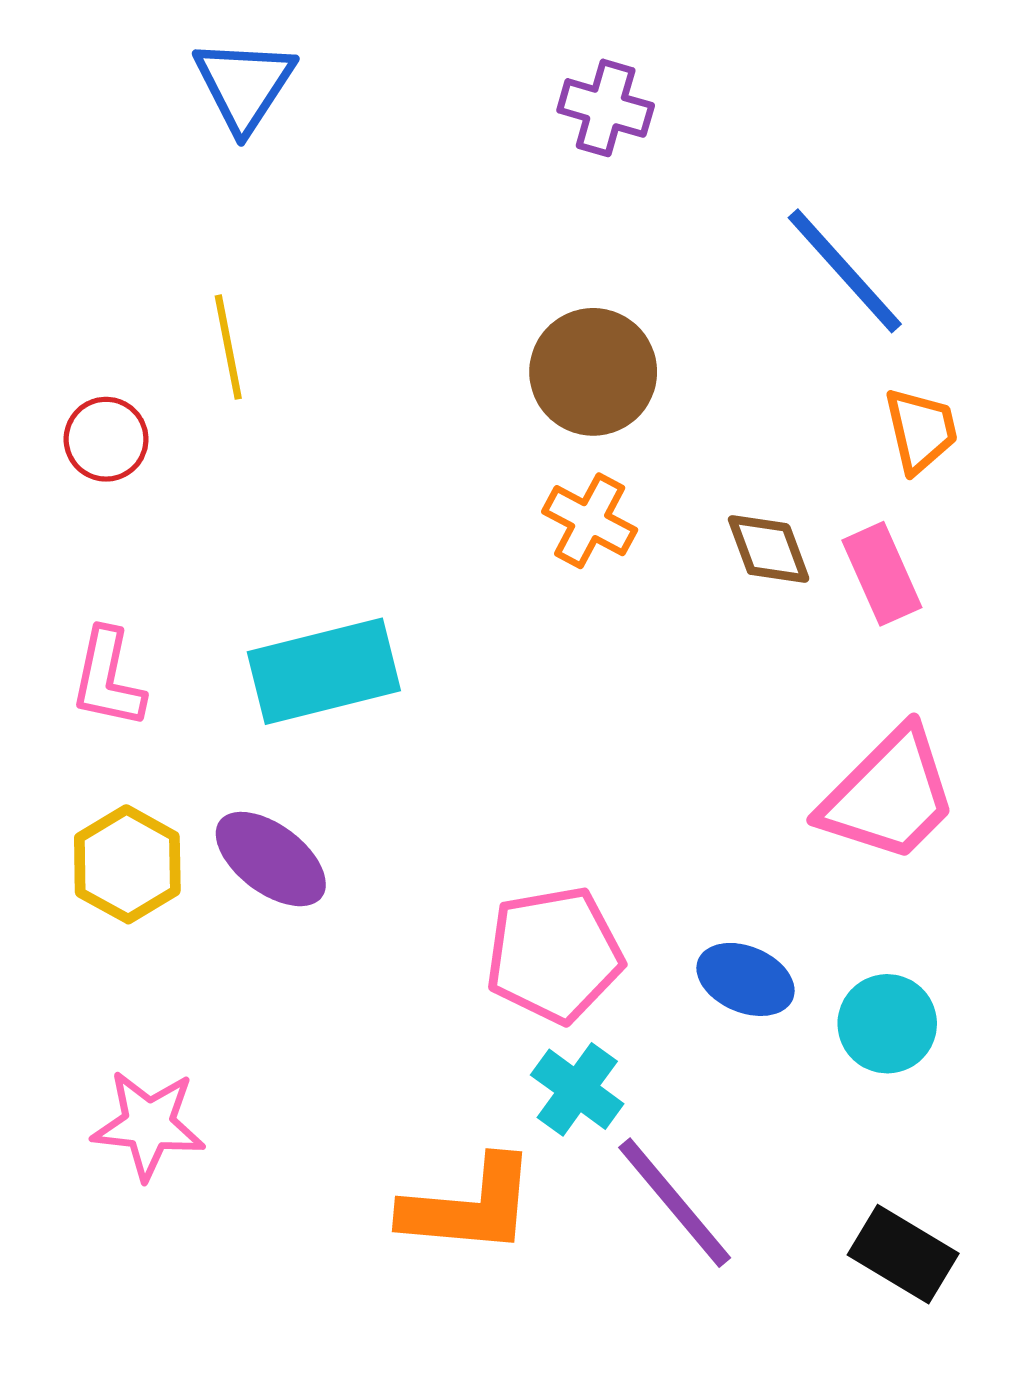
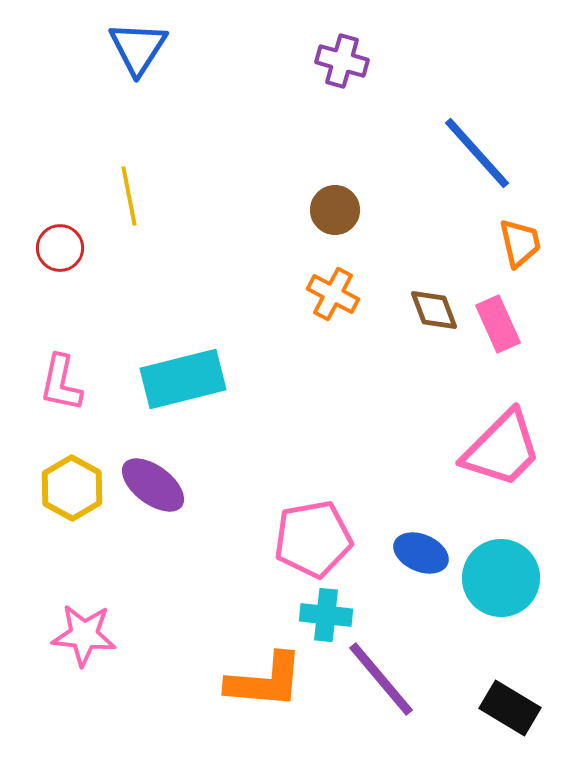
brown circle: (593, 372) -> (335, 210), size x0.7
cyan circle: (887, 1024) -> (501, 578), size x1.4
cyan cross: (577, 1089) -> (326, 615), turned -30

